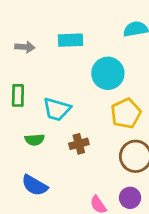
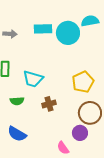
cyan circle: (108, 73) -> (68, 33), moved
purple circle: (130, 198) -> (80, 133), moved

